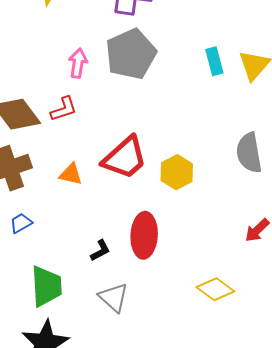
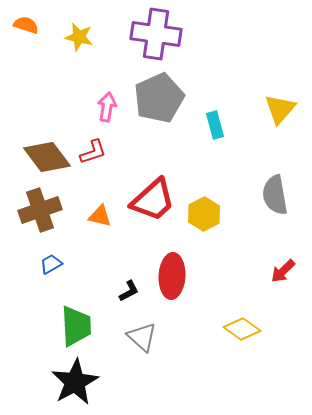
cyan rectangle: (214, 61) -> (215, 125), moved

